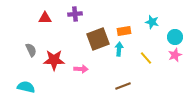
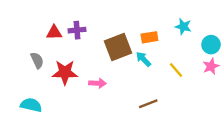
purple cross: (75, 14) -> (77, 30), moved
red triangle: (45, 18) -> (54, 33), moved
cyan arrow: (119, 49) -> (143, 59), turned -48

